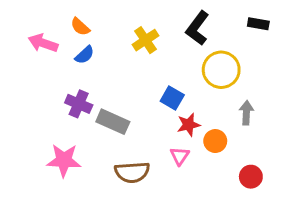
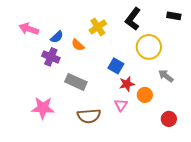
orange semicircle: (80, 27) -> (78, 45), moved
purple cross: (79, 104) -> (51, 57), moved
gray arrow: (246, 113) -> (166, 76), turned -56

